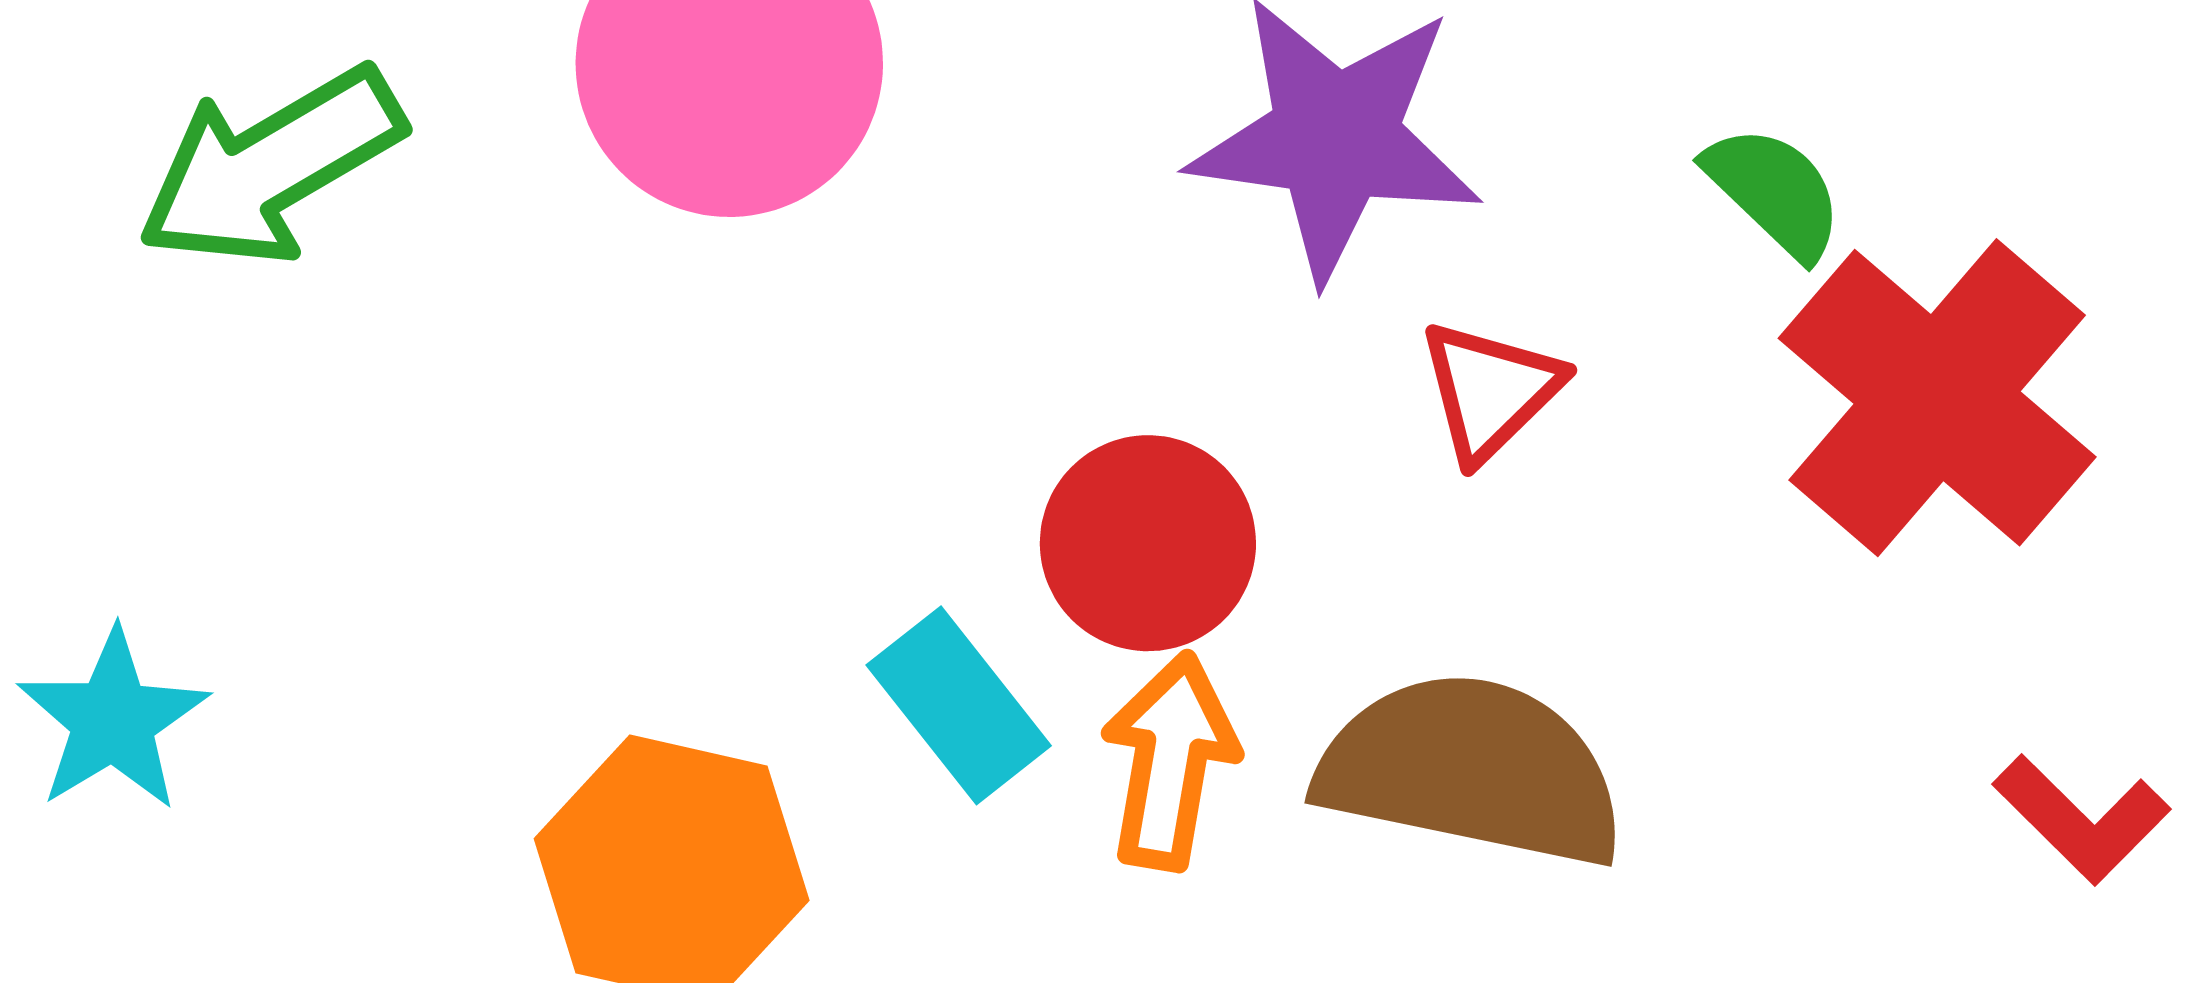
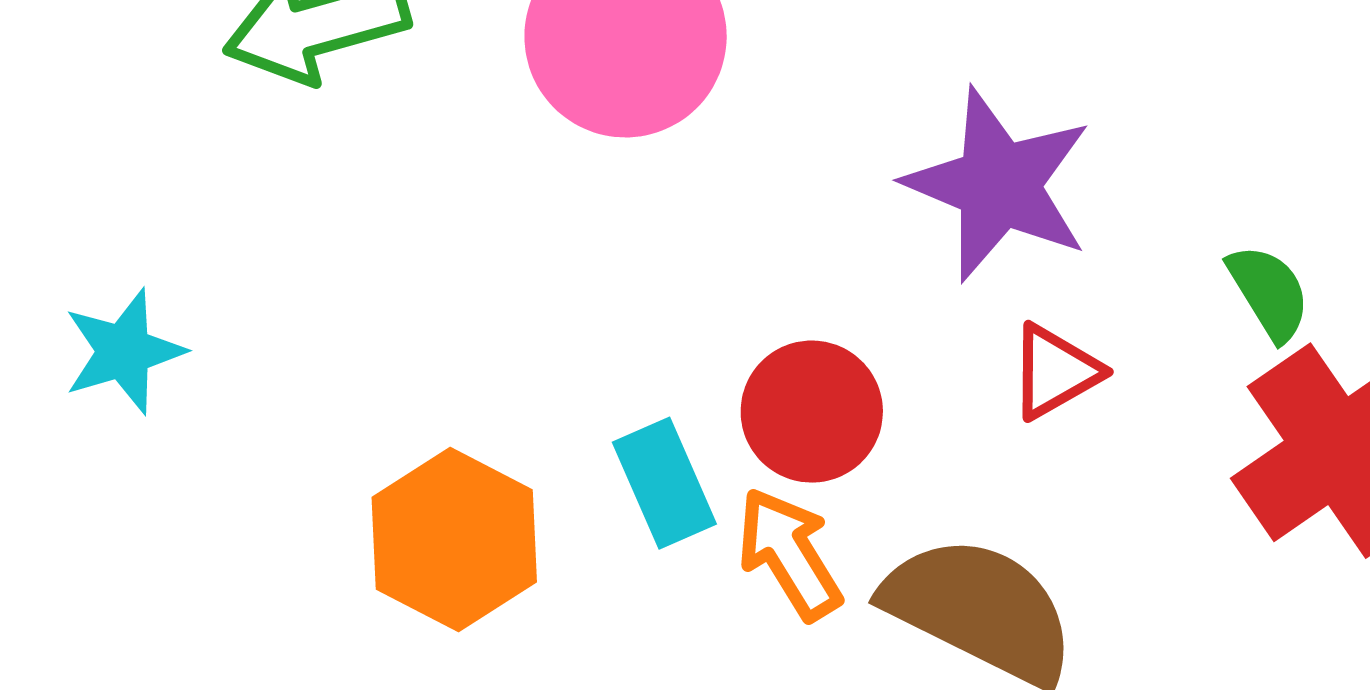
orange arrow: (1170, 761) -> (789, 554), turned -56

